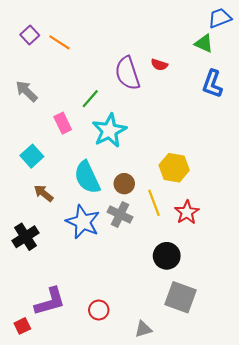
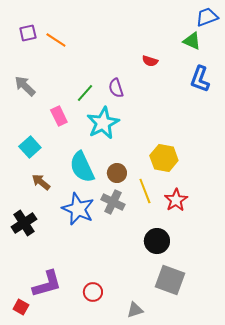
purple square: (30, 35) -> (28, 33), turned 30
purple semicircle: (127, 73) -> (116, 88), moved, size x0.6
red square: (22, 326) -> (21, 307), turned -35

